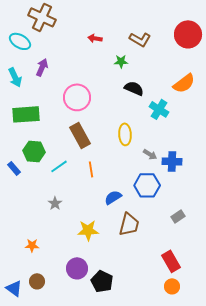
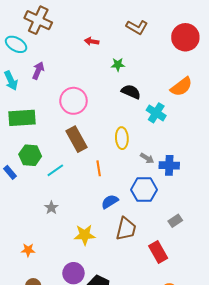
brown L-shape: (140, 39) -> (137, 27), moved
orange line: (91, 169) -> (99, 168), moved
red rectangle: (171, 261) -> (158, 252), moved

